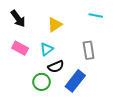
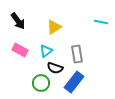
cyan line: (96, 15) -> (101, 22), moved
gray rectangle: (89, 50) -> (77, 54), moved
black semicircle: (56, 67) -> (55, 68), turned 42

